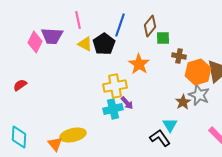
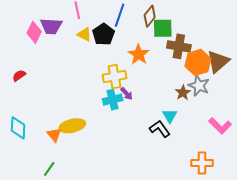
green square: (163, 38) -> (163, 28), size x1.5
brown cross: (179, 56) -> (179, 46), size x1.6

